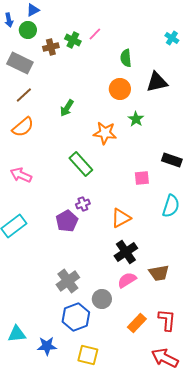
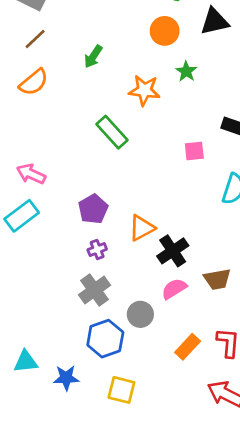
pink arrow: (21, 175) -> (31, 174), moved
purple cross: (83, 204) -> (97, 250), moved
orange triangle: (121, 218) -> (142, 228), moved

